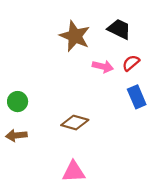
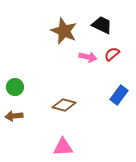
blue rectangle: (137, 97) -> (119, 95), moved, turned 60

